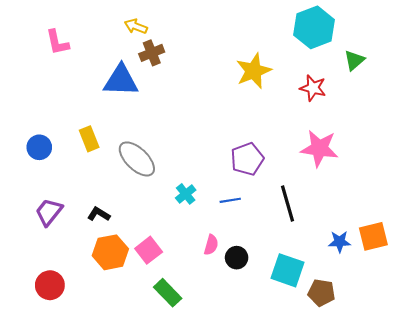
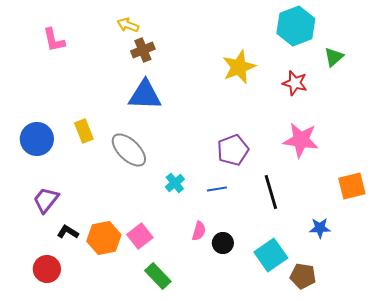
blue triangle: (121, 80) -> (145, 95), moved
blue circle: (39, 147) -> (37, 139), size x1.4
black L-shape: (99, 214) -> (68, 232), moved
orange square: (373, 236) -> (352, 186), moved
cyan square: (288, 270) -> (271, 255), turned 36

